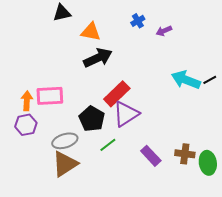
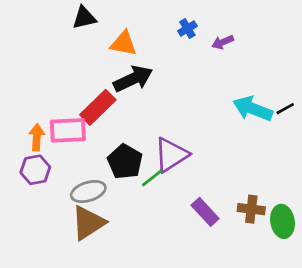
red rectangle: (117, 94) -> (98, 107), moved
green line: (108, 145) -> (152, 178), moved

